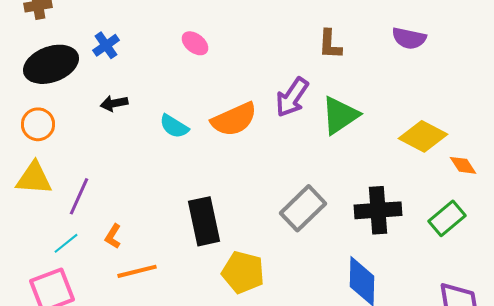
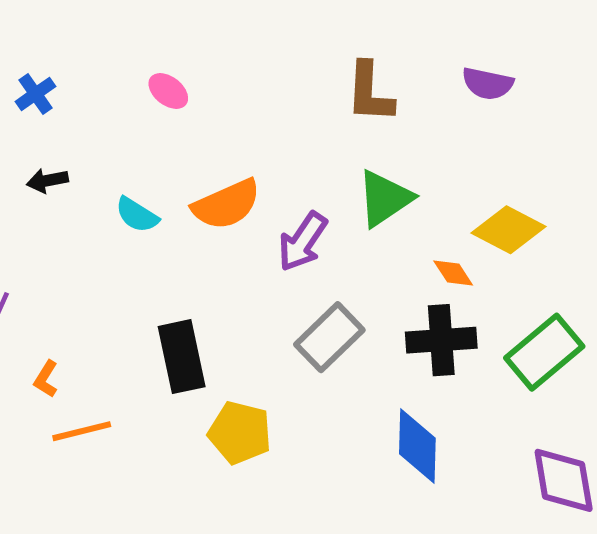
brown L-shape: (330, 44) -> (370, 92), size x1.4
purple arrow: (292, 97) -> (303, 242), moved
orange diamond: (463, 165) -> (453, 273), moved
green rectangle: (447, 218) -> (544, 352), size x1.4

